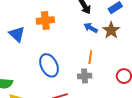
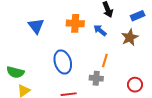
orange cross: (45, 20) -> (75, 23), moved
blue arrow: (91, 28) -> (100, 30), moved

